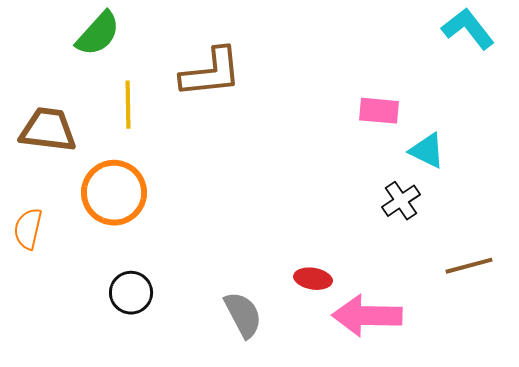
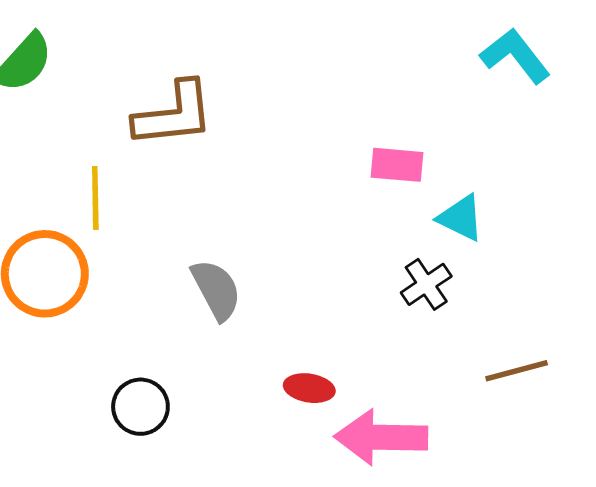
yellow line: (128, 105) -> (95, 198), moved
black circle: (131, 293) -> (140, 407), moved
gray semicircle: (243, 315) -> (216, 290), moved

